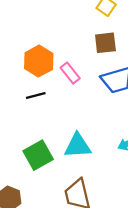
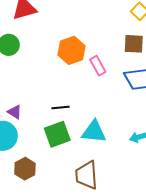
black line: (36, 96) -> (61, 108), moved

